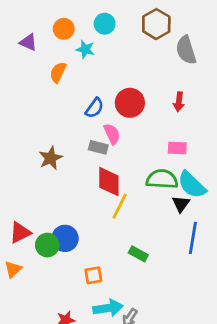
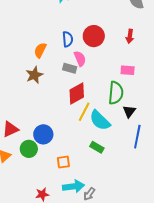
orange semicircle: (58, 72) -> (40, 50), moved
blue semicircle: (94, 108) -> (68, 39), turned -42
green semicircle: (162, 179) -> (116, 93), turned 90
red diamond: (109, 182) -> (77, 94), turned 60
cyan semicircle: (192, 185) -> (100, 120), moved
green circle: (47, 245) -> (29, 149), moved

